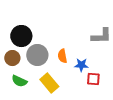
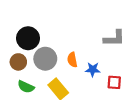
red square: (93, 79) -> (114, 82), moved

